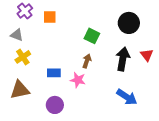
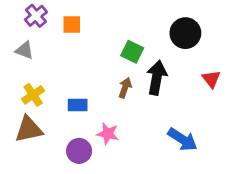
yellow cross: (23, 57) -> (33, 95), moved
black arrow: (123, 59) -> (157, 78), moved
pink star: (78, 80) -> (108, 134), moved

